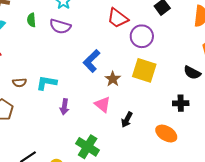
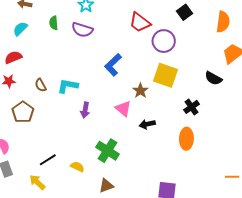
brown star: (113, 79) -> (140, 91), moved
brown semicircle: (19, 83) -> (41, 85), turned 64
black cross: (181, 103) -> (191, 107), moved, turned -35
black arrow: (127, 120) -> (147, 124), turned 49
orange ellipse: (166, 134) -> (186, 139), turned 60

